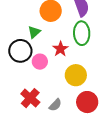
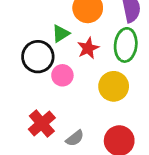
red star: (60, 49) -> (88, 48), moved
yellow circle: (76, 75) -> (114, 86), moved

